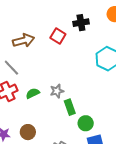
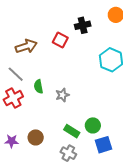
green semicircle: (33, 93) -> (38, 87), moved, turned -72
green rectangle: (70, 107) -> (72, 131), moved, turned -35

